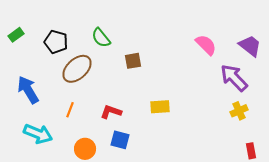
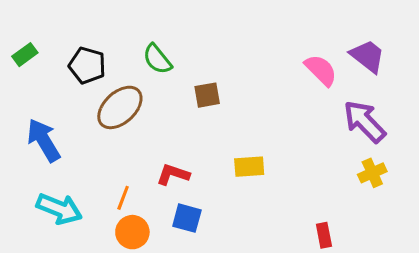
purple trapezoid: (250, 46) -> (368, 56), moved
orange line: (70, 110) -> (123, 198), moved
red rectangle: (251, 151) -> (324, 235), moved

